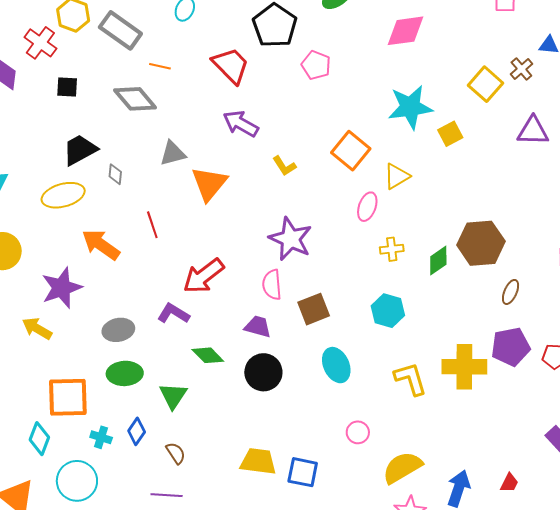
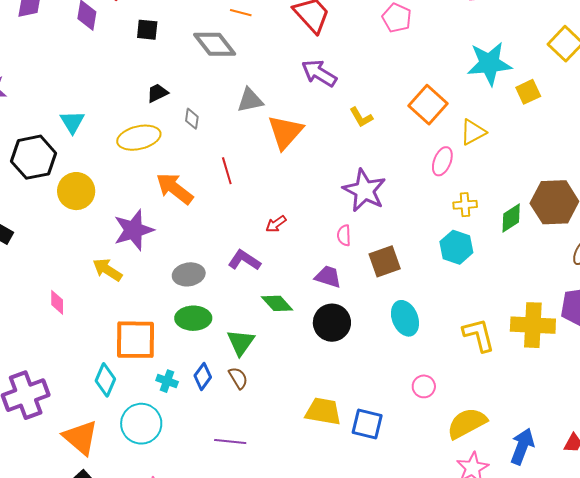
black trapezoid: (80, 150) -> (157, 93), size x0.6
red arrow: (204, 276) -> (276, 224), size x0.5
pink semicircle: (272, 285) -> (344, 235), size x0.7
cyan hexagon: (388, 311) -> (456, 247), moved
brown semicircle: (176, 453) -> (238, 378), moved

